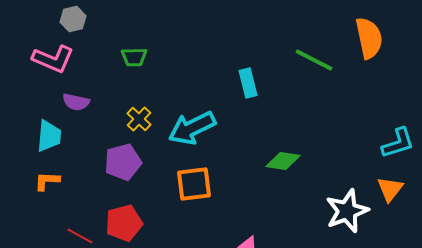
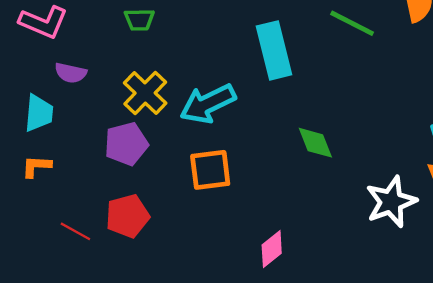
cyan rectangle: (248, 83) -> (274, 50), size x1.6
yellow cross: (139, 119) -> (145, 93), size x1.5
green diamond: (283, 161) -> (315, 143), turned 60

